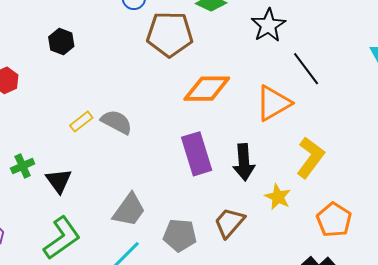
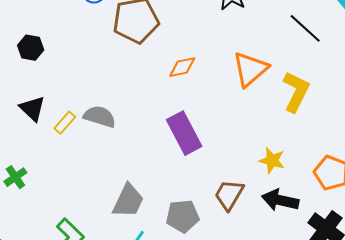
black line: (306, 69) -> (305, 28), moved
orange diamond: (207, 89) -> (182, 67), size x0.6
yellow L-shape: (310, 157) -> (296, 92), moved
black arrow: (244, 162) -> (280, 200), moved, turned 117
black triangle: (59, 181) -> (32, 109), moved

